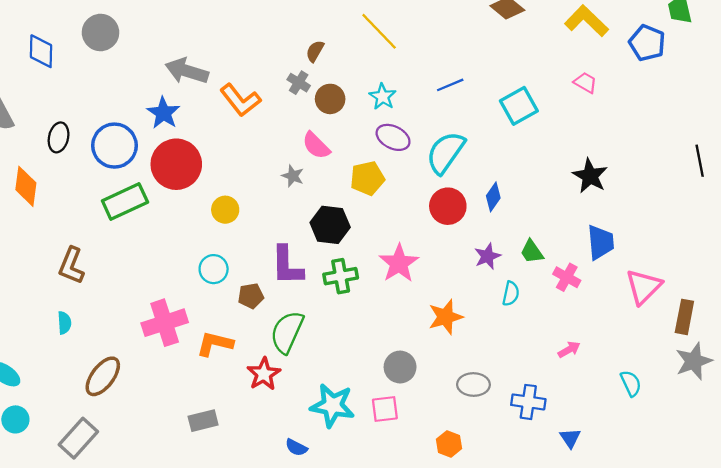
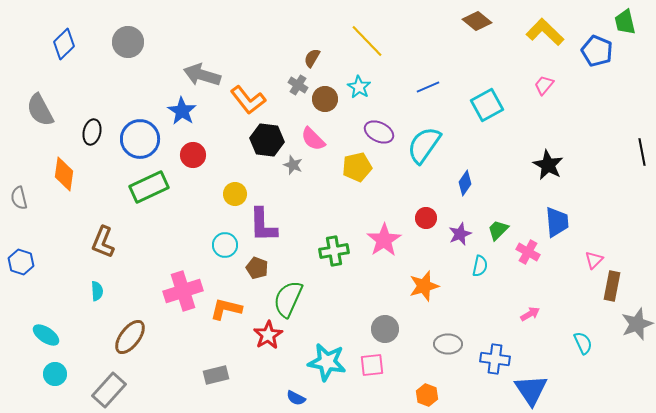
blue diamond: (41, 51) -> (64, 44), moved, turned 44
pink trapezoid: (585, 83) -> (544, 85), turned -80
cyan star: (383, 97) -> (359, 87), moved
red circle: (176, 164) -> (193, 155), size x0.6
red circle: (448, 206) -> (426, 218), moved, size x0.7
black hexagon: (330, 225) -> (267, 140), moved
green trapezoid: (532, 252) -> (498, 230), turned 80
purple L-shape: (287, 266) -> (263, 225), moved
pink triangle: (644, 287) -> (594, 260), size x0.6
brown pentagon: (251, 296) -> (257, 268), turned 30
brown rectangle: (684, 317) -> (612, 286), moved
blue triangle: (570, 438) -> (531, 390), size x1.8

